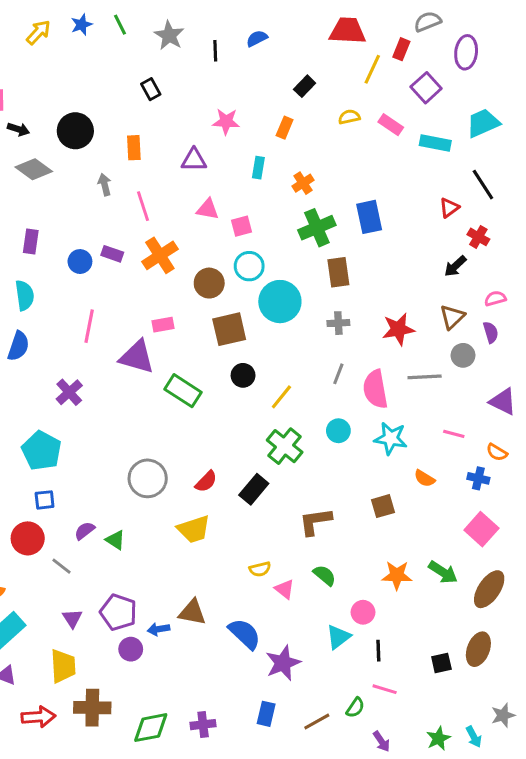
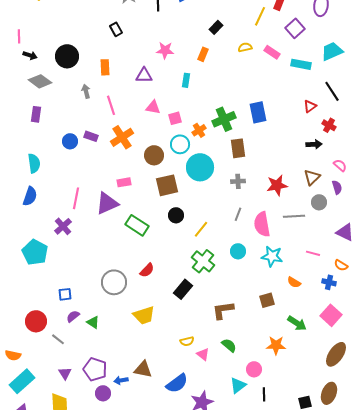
orange cross: (303, 183) -> (199, 130), moved
purple rectangle: (31, 242) -> (36, 114), moved
black arrow: (455, 266) -> (314, 144), turned -140
pink semicircle: (495, 298) -> (340, 165), turned 56
pink line: (89, 326) -> (76, 198), moved
purple triangle: (137, 357) -> (107, 203), turned -40
cyan pentagon: (42, 451) -> (35, 252), moved
red semicircle: (206, 481) -> (147, 270), moved
blue square: (45, 500) -> (65, 294), moved
green arrow: (443, 572) -> (297, 323), moved
blue semicircle: (245, 634) -> (177, 383), turned 100

